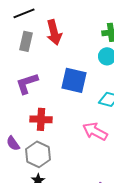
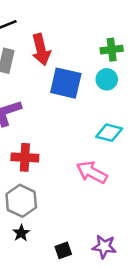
blue square: (74, 80) -> (66, 83), moved

